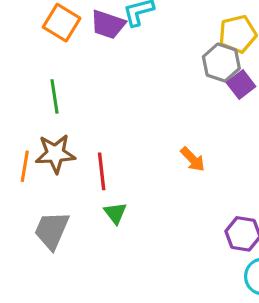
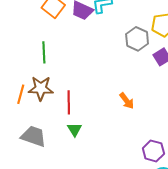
gray hexagon: (221, 63) -> (137, 39), moved
gray trapezoid: (52, 230) -> (33, 136), turned 80

